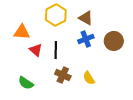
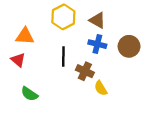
blue cross: (86, 39) -> (97, 44), turned 35
red triangle: (36, 50) -> (18, 60), moved
brown cross: (63, 75) -> (85, 71), moved

